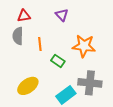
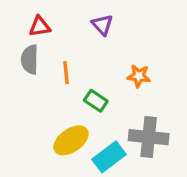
orange star: (84, 46) -> (139, 76), size x0.6
yellow ellipse: (28, 86) -> (71, 140), moved

